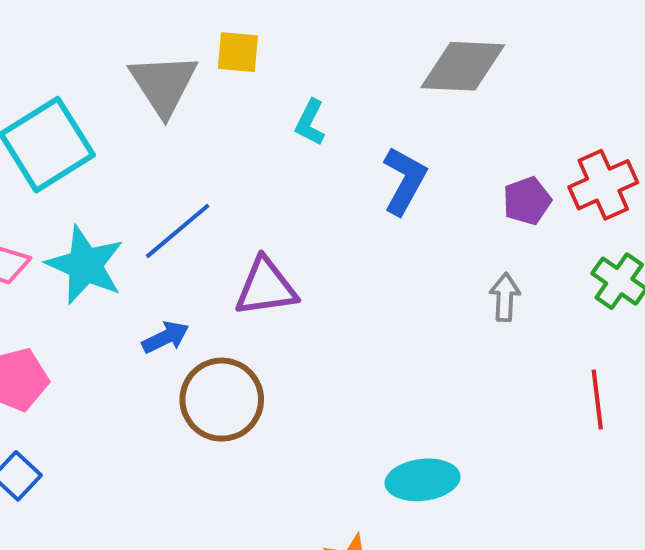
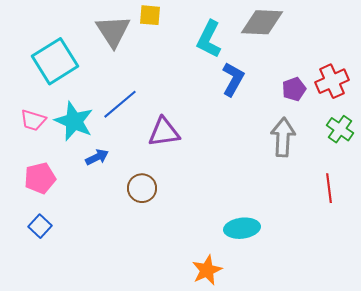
cyan L-shape: (310, 122) -> (209, 39), moved, size x1.6
gray arrow: (505, 297) -> (283, 137), size x1.6
blue arrow: (166, 337) -> (97, 157), moved
brown circle: (222, 400) -> (142, 188), size x0.7

